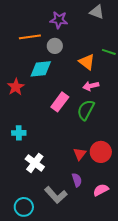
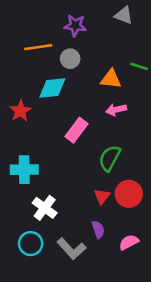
orange triangle: (87, 62) -> (111, 79), turned -30
green semicircle: (86, 110) -> (110, 158), moved
cyan cross: (19, 133) -> (24, 170), size x1.5
cyan circle: (24, 207) -> (31, 244), moved

